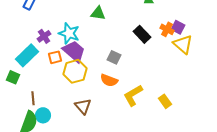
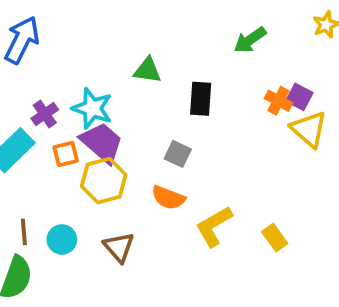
black rectangle: (142, 34) -> (201, 99), moved, turned 48
cyan circle: (43, 115) -> (62, 239), moved

